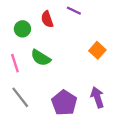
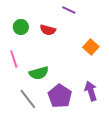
red semicircle: (47, 19) -> (48, 30), moved, turned -56
green semicircle: (41, 58) -> (39, 73), moved, turned -48
gray line: (20, 97) -> (28, 99), moved

